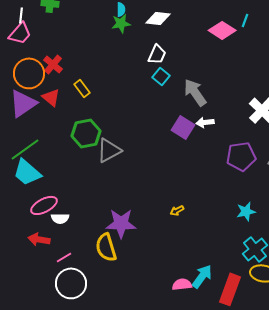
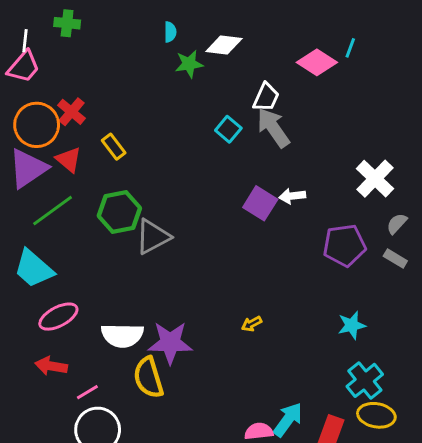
green star: (121, 23) -> (189, 64), moved
white trapezoid: (157, 54) -> (266, 97), moved
gray arrow: (195, 92) -> (273, 128), moved
green line: (25, 149) -> (53, 211), moved
white semicircle: (60, 218) -> (122, 335), moved, size x1.6

